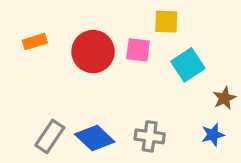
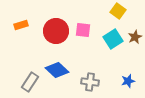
yellow square: (166, 22) -> (118, 11), moved, turned 35
brown star: (224, 98) -> (135, 37), moved
blue diamond: (95, 138) -> (57, 70), moved

